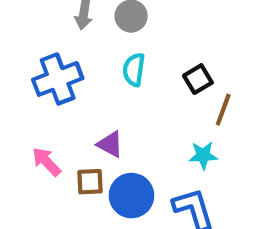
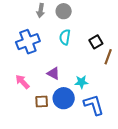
cyan star: (203, 155) -> (81, 82), moved
brown square: (90, 182) -> (42, 101), moved

